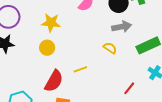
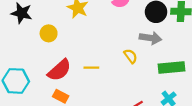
yellow circle: (47, 48) -> (49, 33), moved

